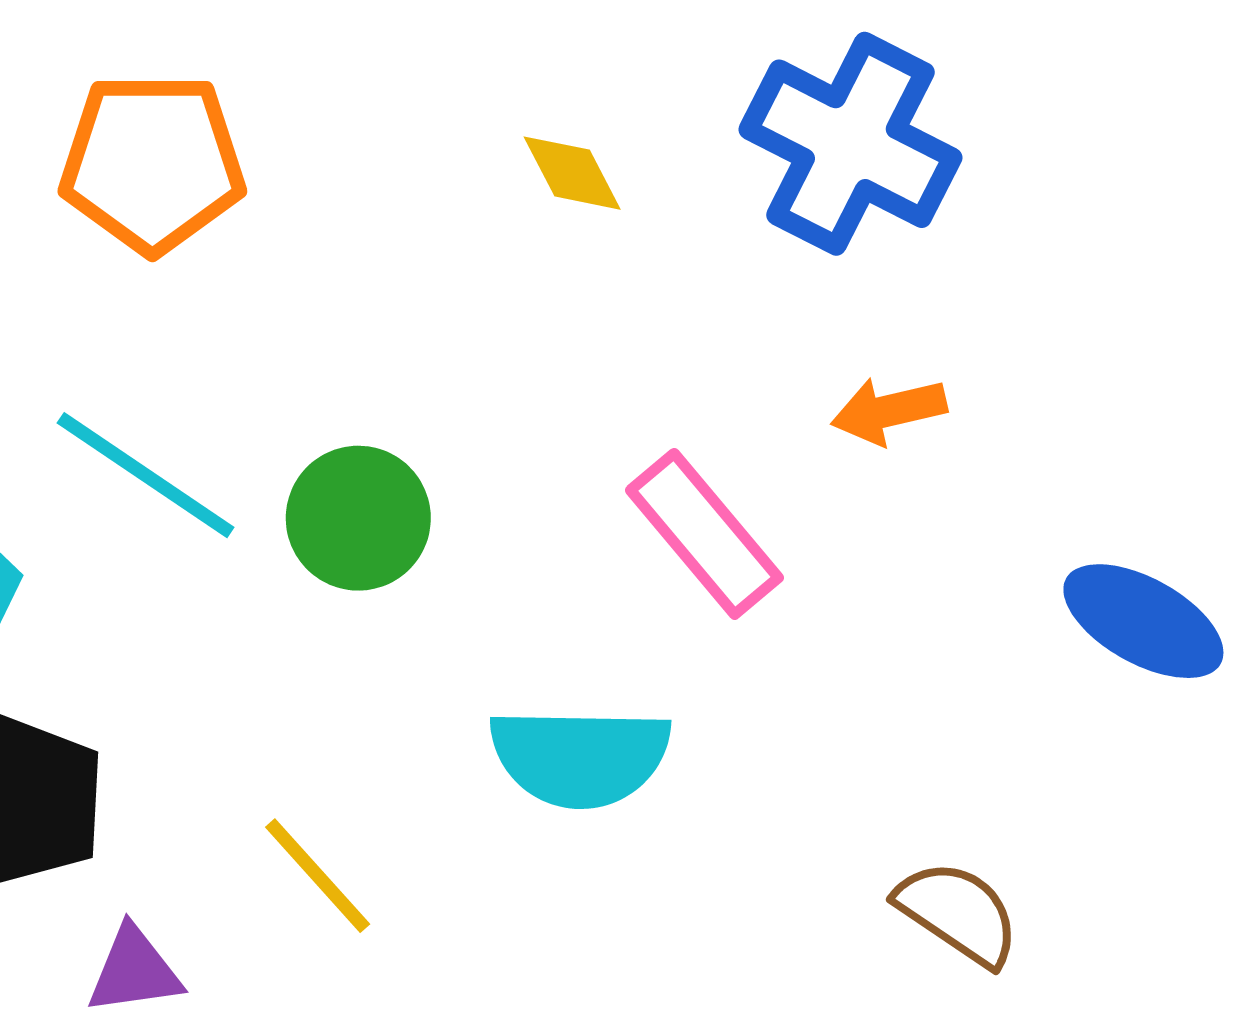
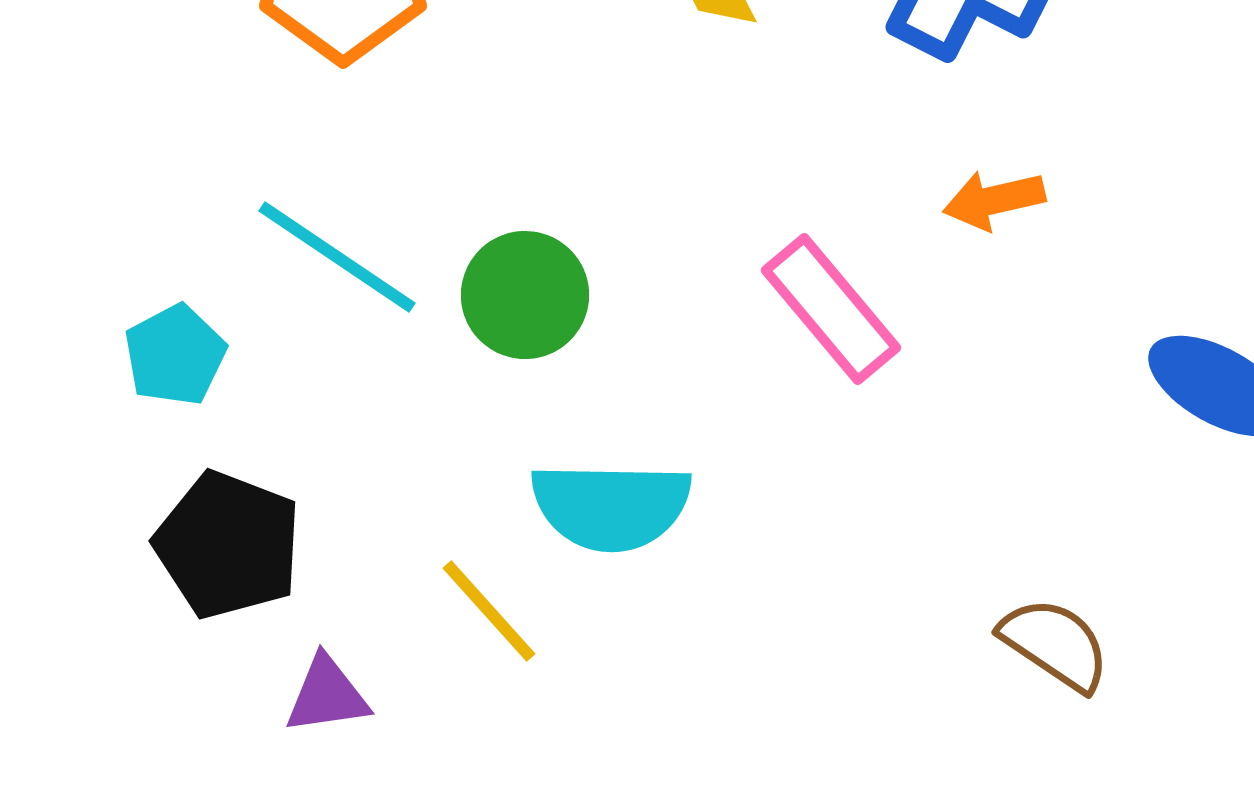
cyan semicircle: (580, 757) -> (611, 506), moved

